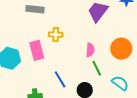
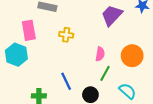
pink rectangle: (37, 50) -> (29, 30), moved
green line: (97, 68) -> (105, 73), turned 49

